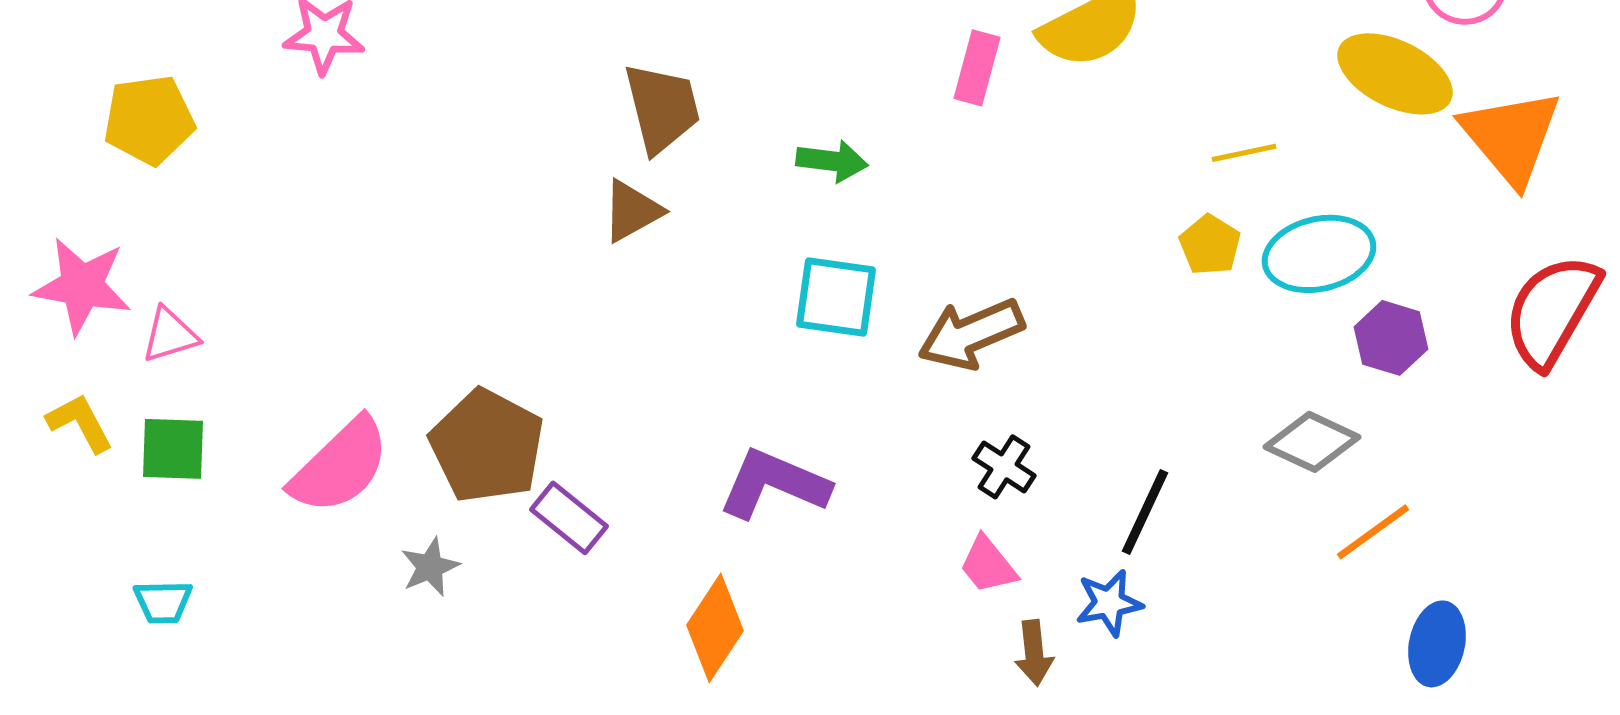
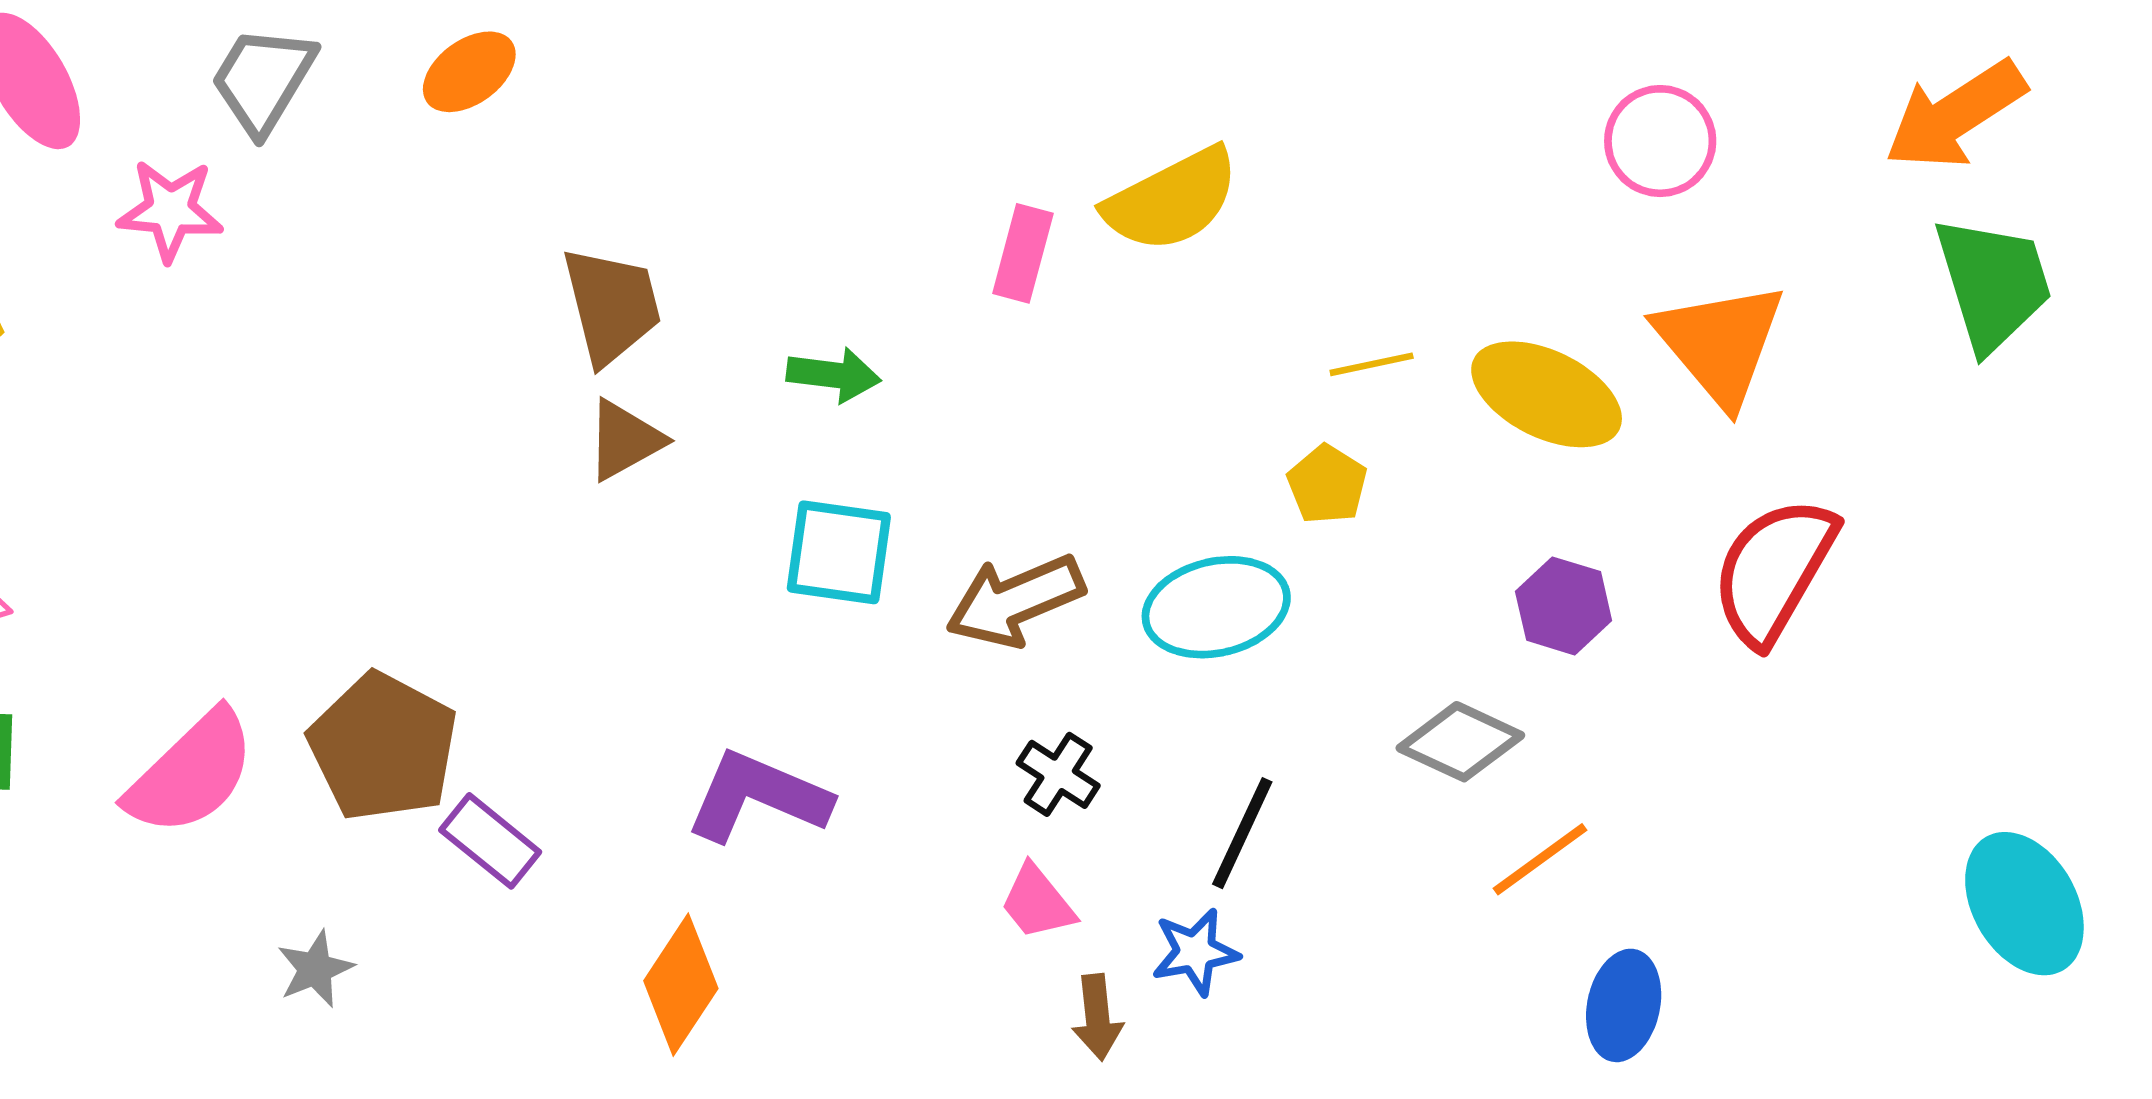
yellow ellipse: (1395, 74) -> (1547, 394), moved
brown triangle: (632, 211) -> (625, 440), moved
cyan ellipse: (1319, 254) -> (1216, 607), moved
gray star: (430, 567) -> (315, 969), moved

